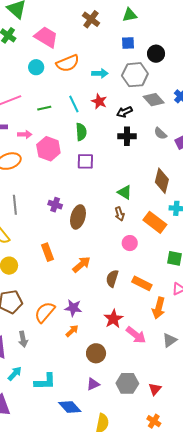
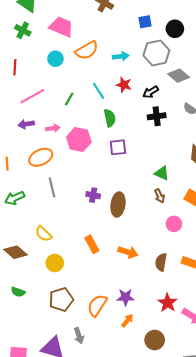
green line: (44, 108) -> (69, 99), turned -40
gray line: (15, 205) -> (52, 188), moved
orange arrow: (81, 264) -> (128, 252), turned 66

